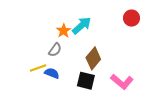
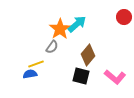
orange star: (64, 31) -> (60, 29), size x1.5
blue semicircle: (52, 73) -> (30, 74), moved, turned -32

